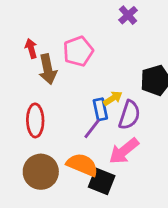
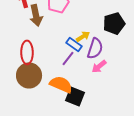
blue rectangle: (100, 109) -> (74, 44), turned -42
pink arrow: (124, 151) -> (99, 66), moved, size x0.7
brown circle: (41, 172) -> (29, 75), moved

